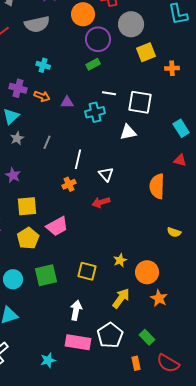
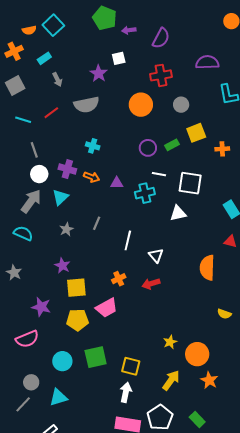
orange circle: (83, 14) -> (141, 105), moved
gray circle: (131, 24) -> (181, 105), size x0.6
purple circle: (98, 39) -> (148, 148), moved, size x0.7
green rectangle: (93, 64) -> (172, 145), moved
gray star: (17, 138) -> (66, 229), moved
purple star: (13, 175) -> (62, 266), moved
orange cross: (69, 184) -> (119, 279), moved
yellow pentagon: (28, 238) -> (77, 320), turned 30
yellow square: (87, 271) -> (131, 366), moved

